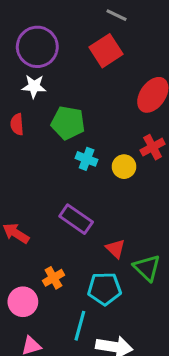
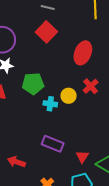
yellow circle: (124, 167) -> (69, 96), moved
red triangle: (115, 249) -> (82, 157), turned 32

